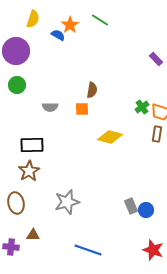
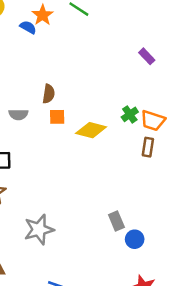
brown semicircle: (92, 90) -> (49, 94), moved
yellow diamond: (110, 137) -> (91, 130), moved
gray rectangle: (131, 206) -> (116, 221), moved

